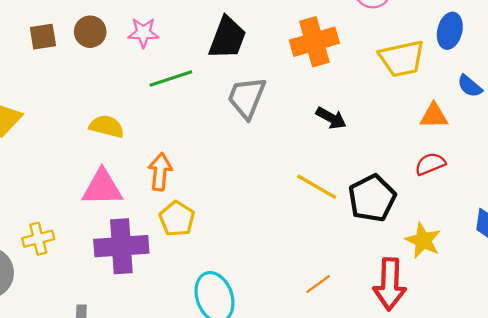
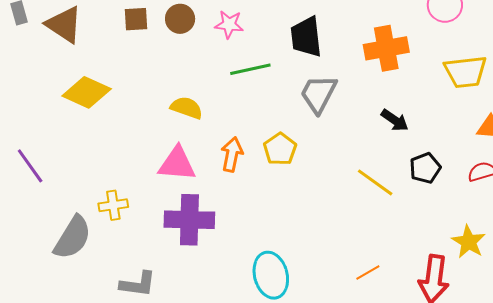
black trapezoid: (227, 38) -> (306, 37), turned 147
black pentagon: (372, 198) -> (425, 168), moved, size x0.7
yellow pentagon: (177, 219) -> (280, 149), moved

